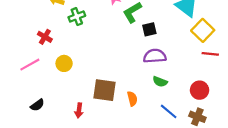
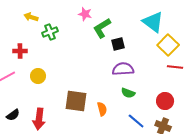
red cross: (45, 37) -> (20, 51), turned -32
red arrow: (79, 110) -> (39, 119), moved, size x1.5

